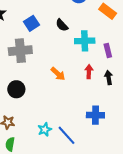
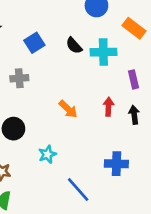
cyan cross: (85, 41) -> (103, 52), moved
gray cross: (20, 51) -> (19, 78), size x0.6
cyan star: (45, 130) -> (47, 154), moved

